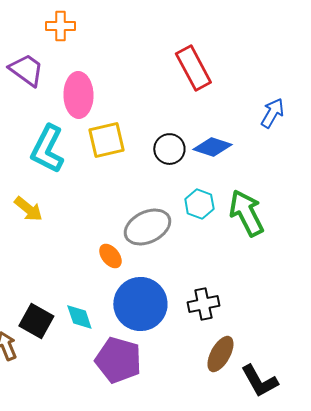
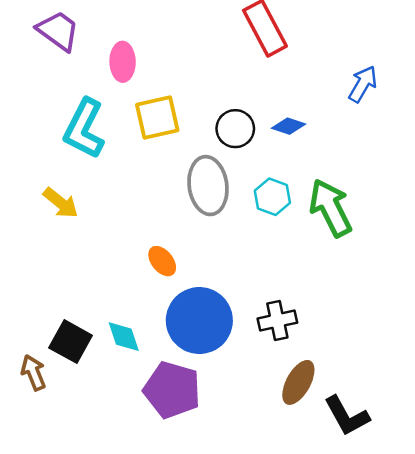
pink ellipse: (78, 95) -> (123, 62), size x0.7
blue diamond: (212, 147) -> (288, 126), size x0.7
gray ellipse: (147, 227) -> (208, 186), moved, turned -72

